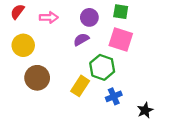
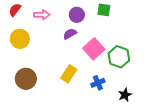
pink square: (121, 39) -> (94, 49), moved, turned 30
green hexagon: (102, 67) -> (119, 57), moved
brown circle: (37, 78) -> (26, 79), moved

